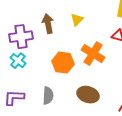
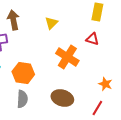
brown arrow: (48, 24) -> (13, 20), moved
orange hexagon: (63, 63) -> (23, 73), moved

